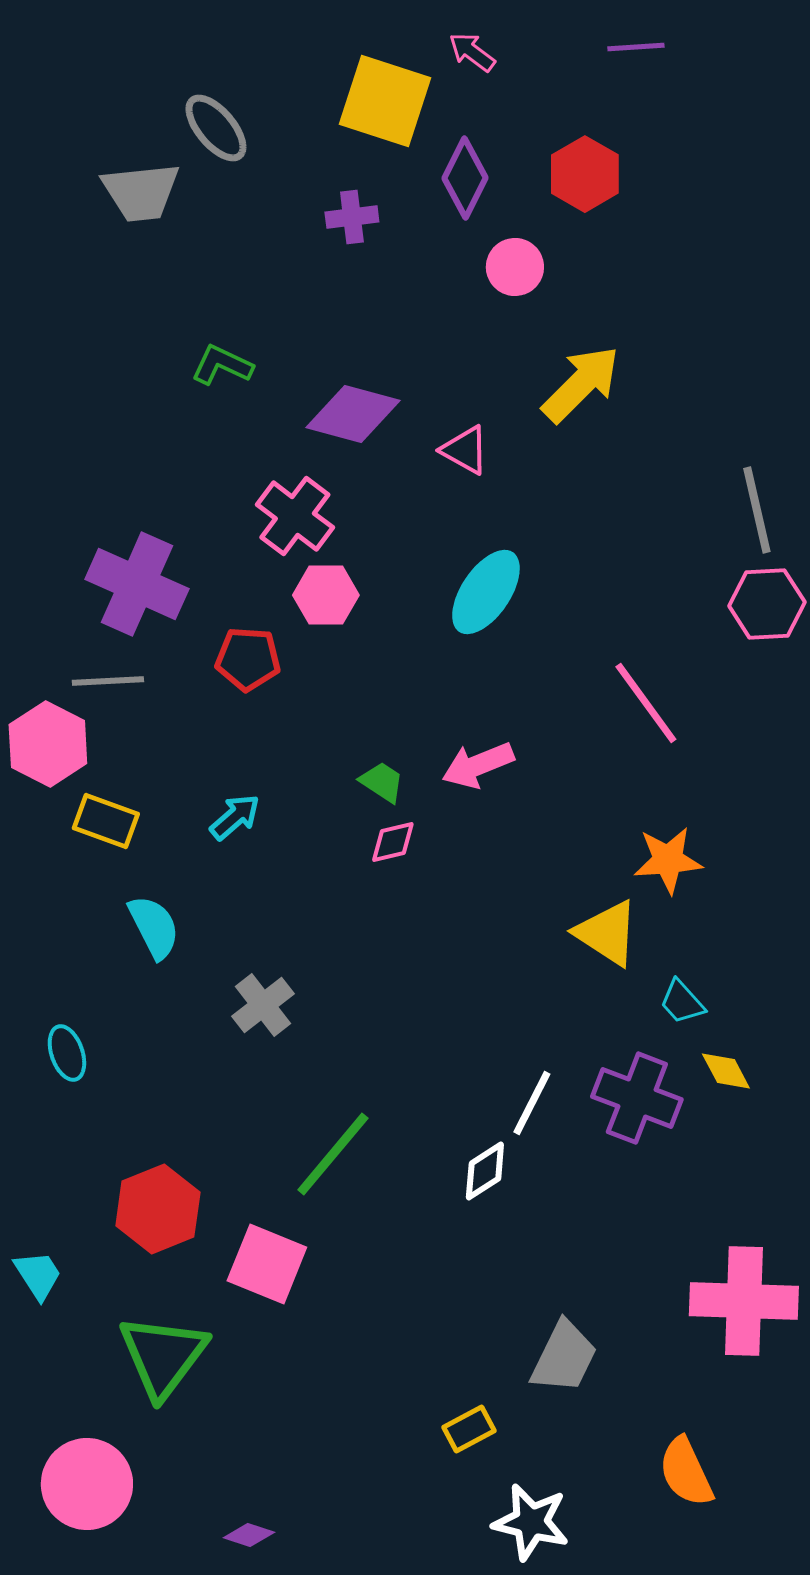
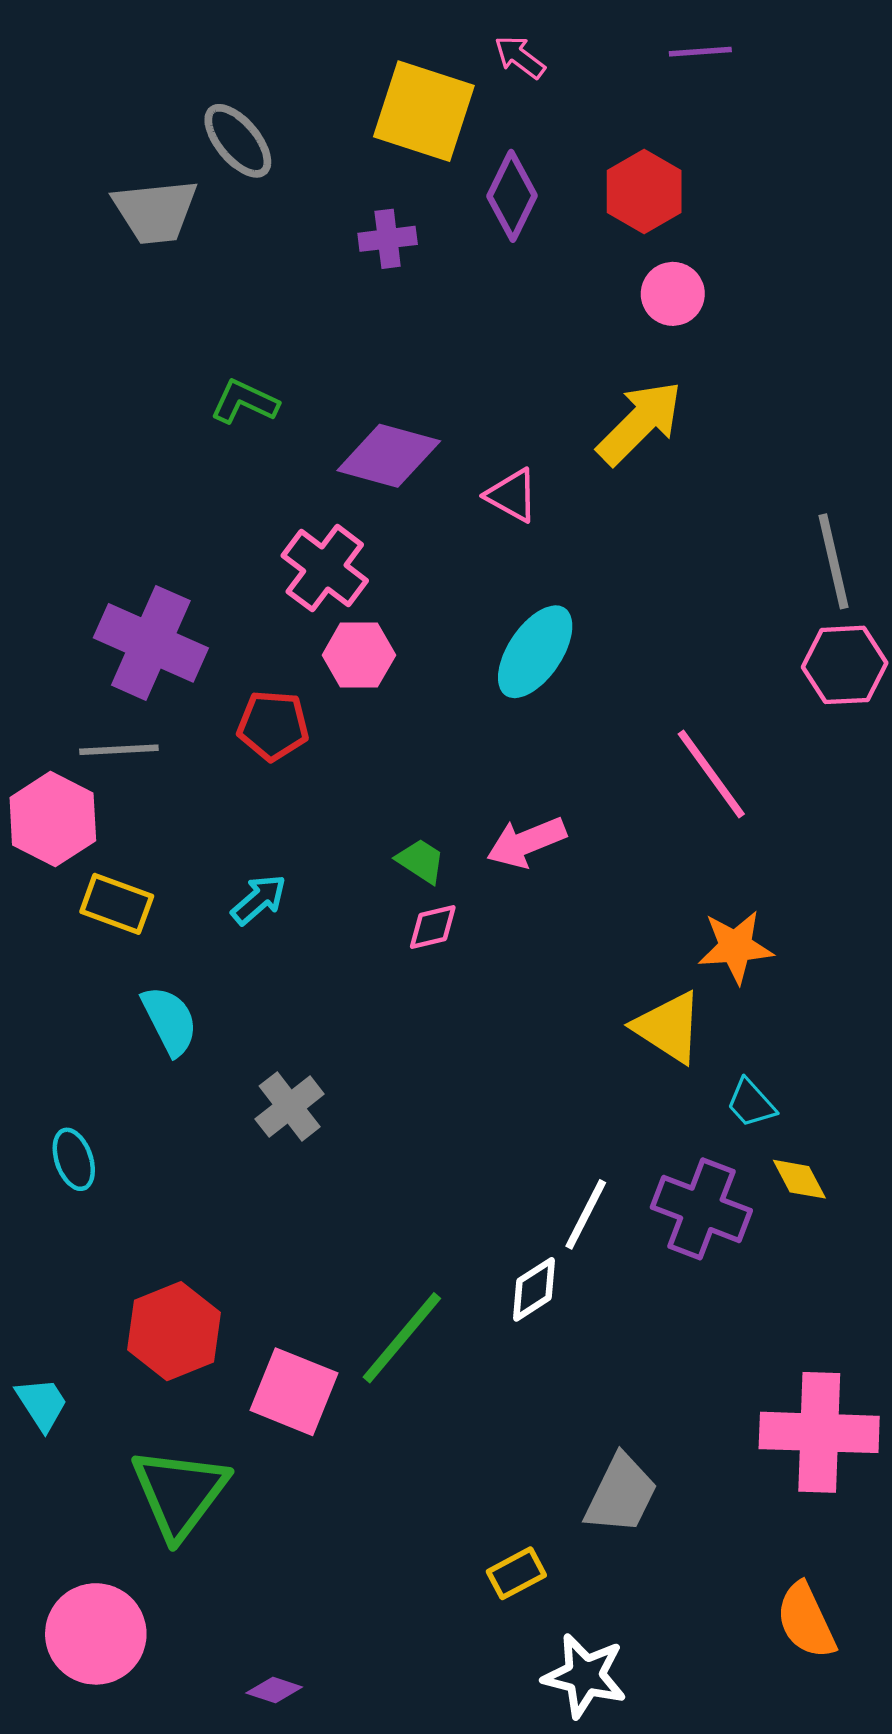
pink circle: (515, 267) -> (673, 294), moved
green line: (333, 1154) -> (402, 1338), moved
orange semicircle: (686, 1472) -> (806, 1621), moved

